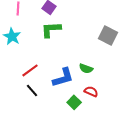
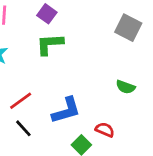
gray square: (108, 35) -> (128, 28), moved
green semicircle: (86, 68) -> (126, 87), moved

